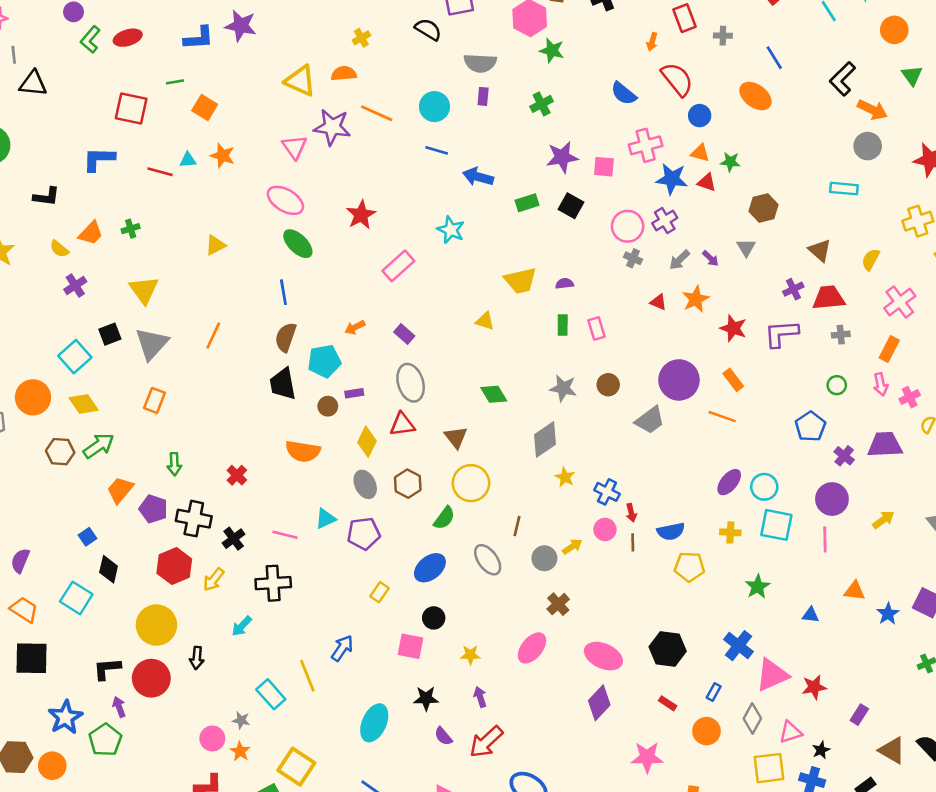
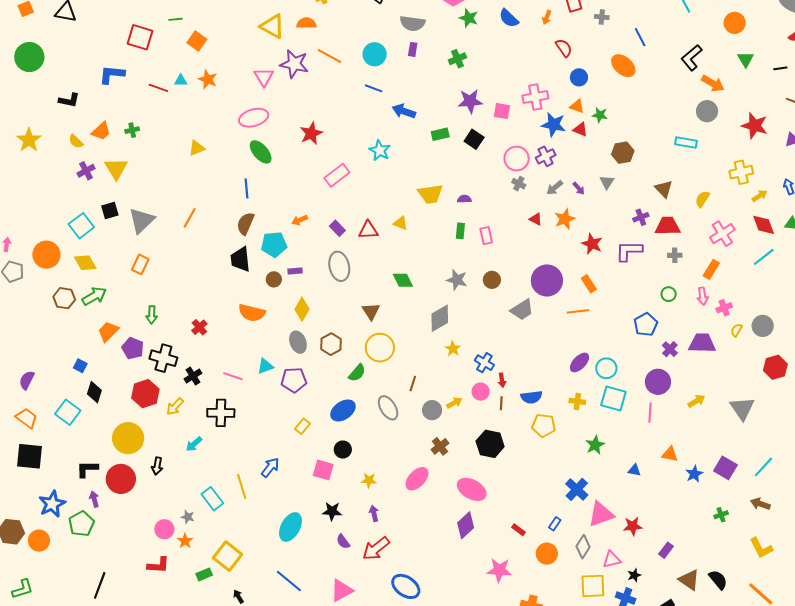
red semicircle: (677, 79) -> (564, 48), size x0.7
blue semicircle: (624, 93) -> (509, 18), moved
pink ellipse: (285, 200) -> (254, 118), turned -52
yellow triangle: (144, 290) -> (116, 169), moved
orange line: (722, 417) -> (578, 311), turned -30
red triangle: (402, 424) -> (368, 230), moved
blue square: (88, 537) -> (80, 366), turned -32
black hexagon: (668, 649) -> (490, 444), moved

